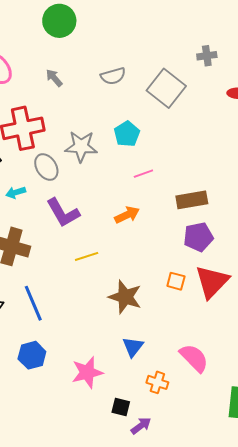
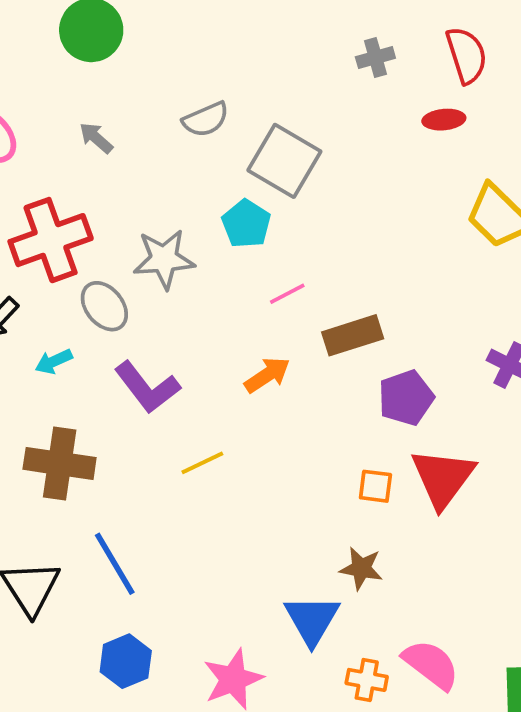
gray square: (166, 88) -> (284, 161), moved
brown rectangle: (192, 200) -> (353, 335), moved
brown star: (125, 297) -> (361, 568), moved, size x0.7
blue triangle: (133, 347) -> (312, 620), size x1.4
pink semicircle: (194, 358) -> (431, 665), moved

